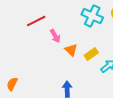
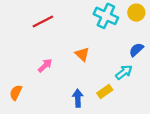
pink arrow: (55, 36) -> (45, 65), moved, turned -104
yellow rectangle: (91, 54) -> (105, 91), moved

